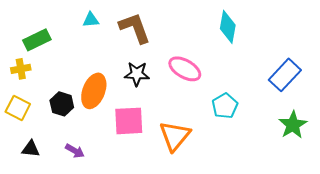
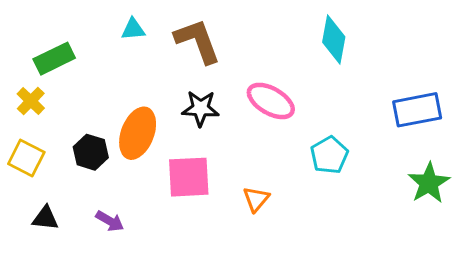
yellow cross: (21, 69) -> (31, 101), turned -36
blue rectangle: (285, 75) -> (417, 110), turned 36
orange triangle: (175, 136) -> (256, 199), size x0.6

